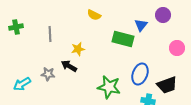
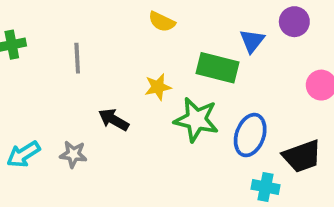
yellow star: (78, 49) -> (158, 87), moved
gray star: (48, 74) -> (73, 154), moved
green star: (109, 87) -> (196, 120), moved

